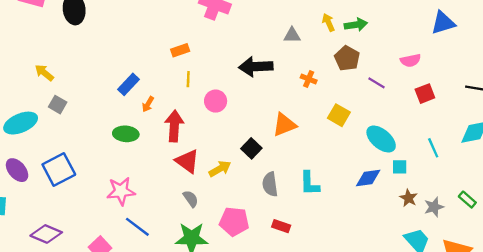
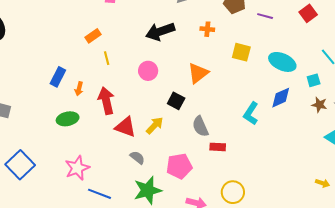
pink circle: (216, 101) -> (148, 71), moved
cyan square: (400, 167) -> (314, 80), moved
cyan L-shape: (310, 183) -> (251, 113), moved, turned 50
red rectangle: (281, 226) -> (218, 147), moved

